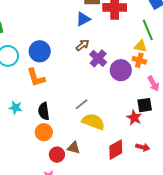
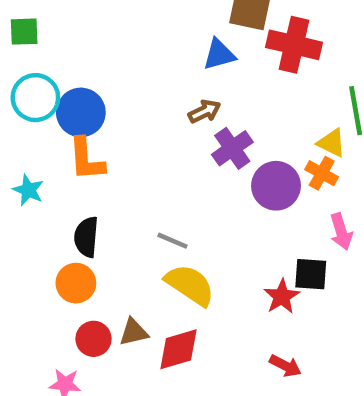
blue circle: (40, 51) -> (81, 112), moved
gray line: (81, 104) -> (173, 241), turned 48
cyan star: (16, 108) -> (28, 190), moved
brown triangle: (74, 148) -> (134, 332), turned -40
red diamond: (116, 150) -> (179, 349), moved

